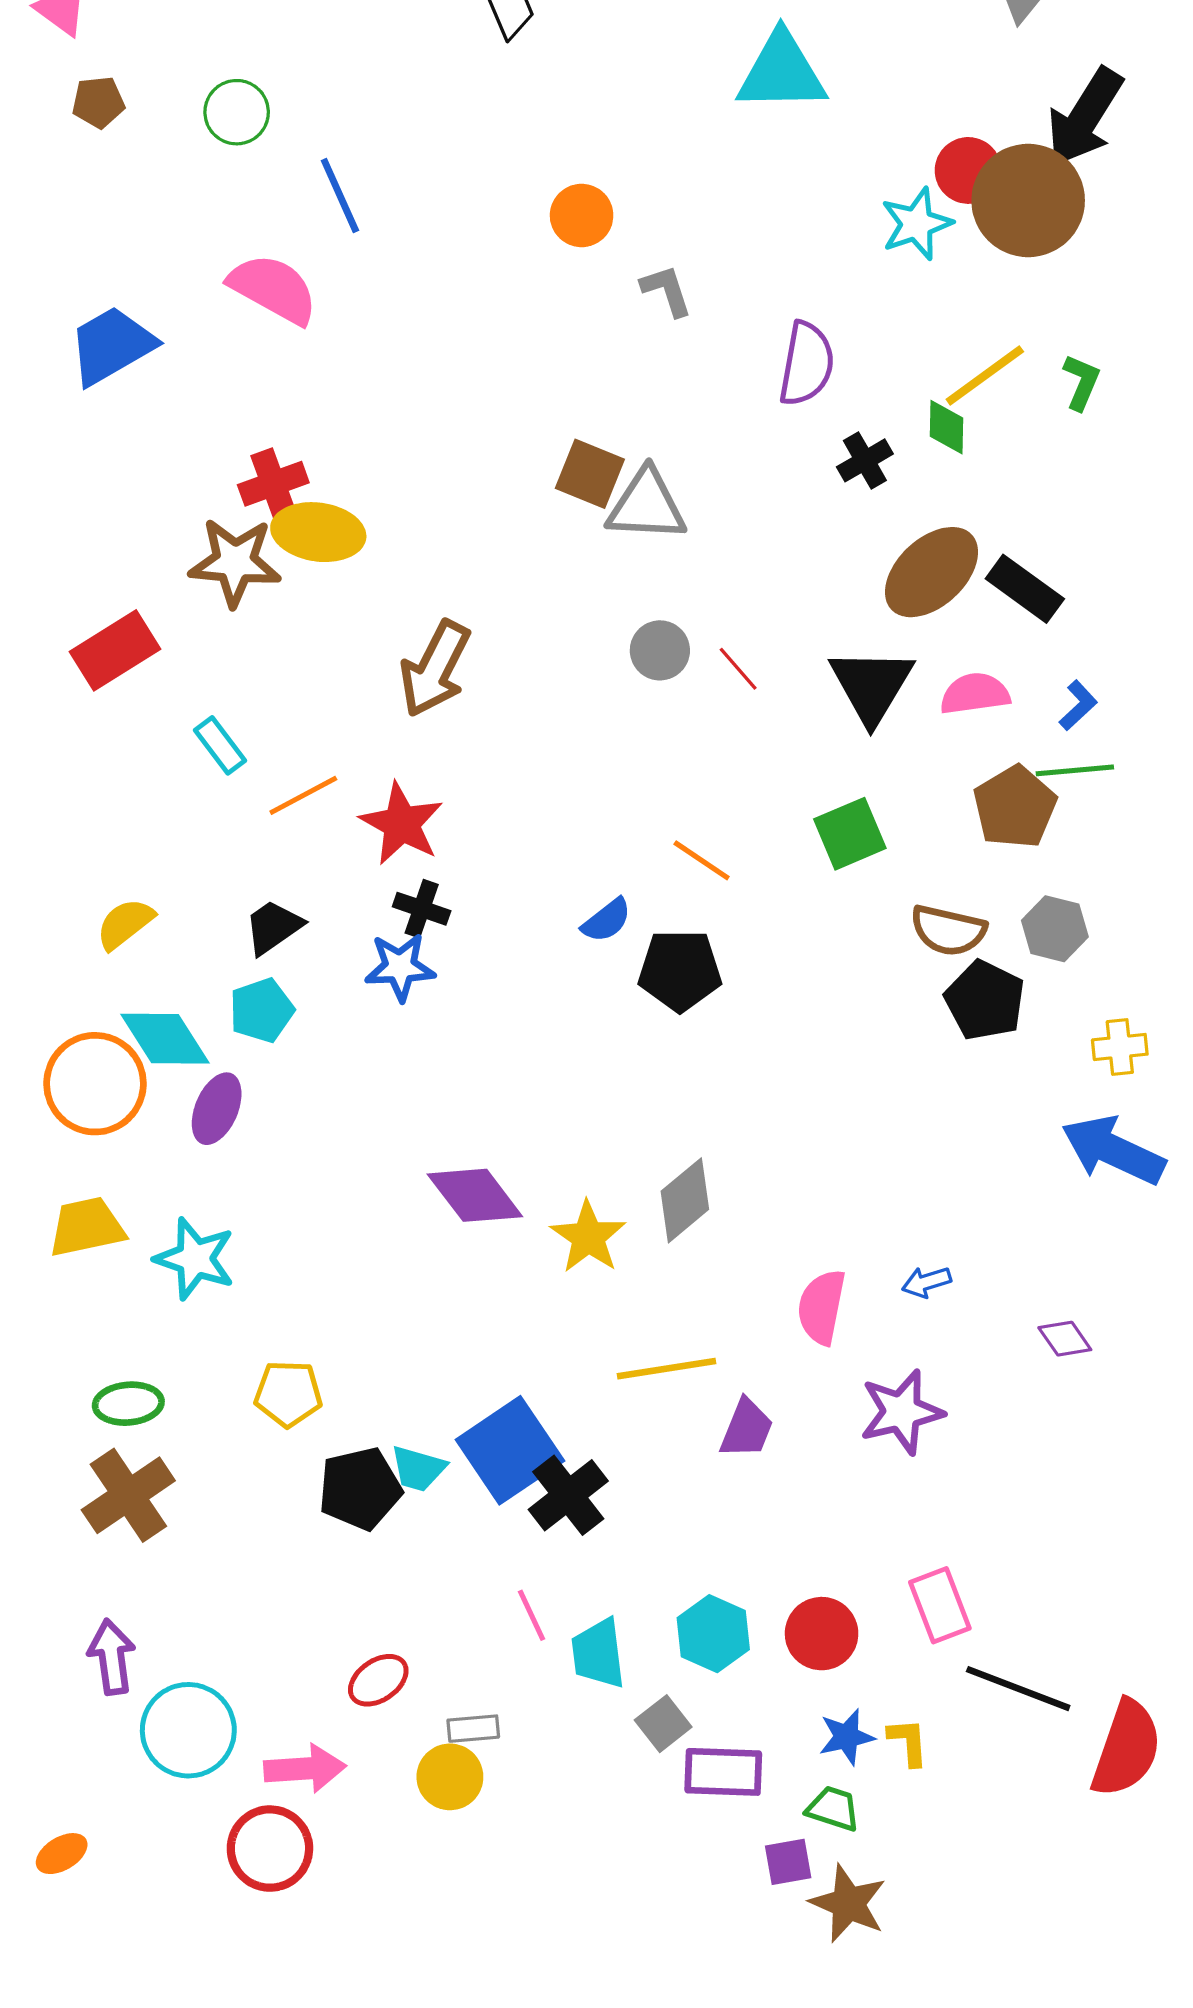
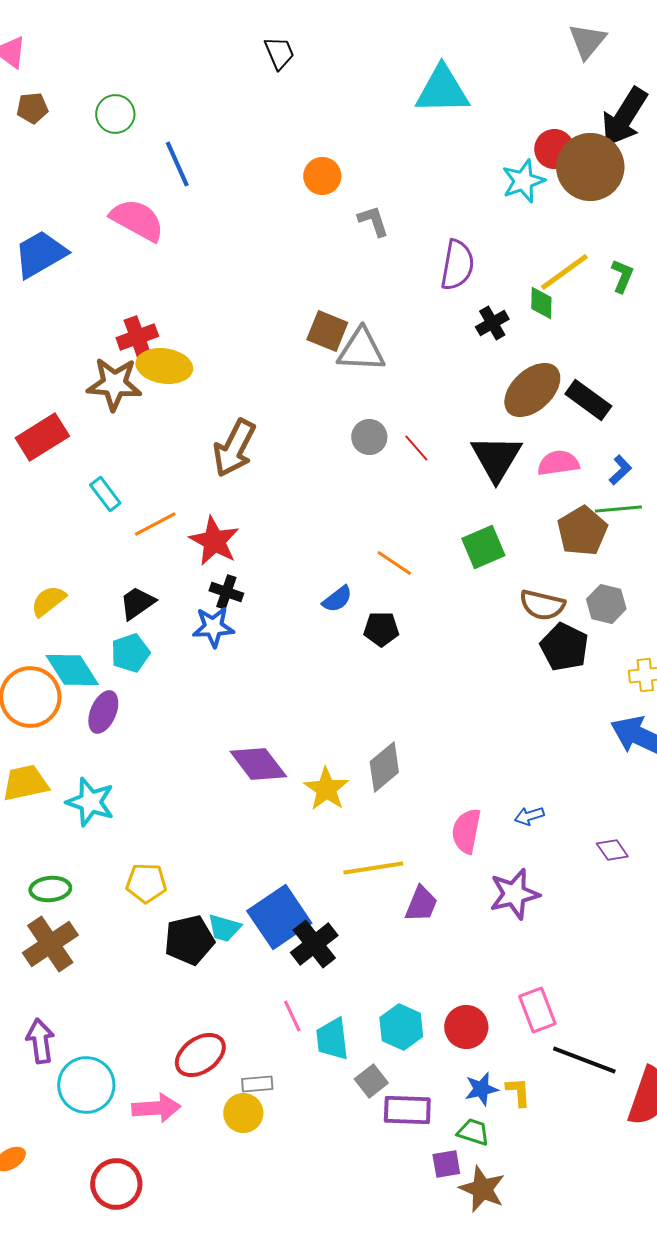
black pentagon: (680, 970) -> (381, 629), size x0.7
red ellipse: (378, 1680) -> (200, 1055), size x1.4
red circle: (270, 1849) -> (116, 1184), moved

